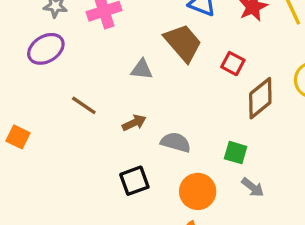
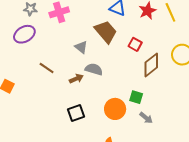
gray triangle: (142, 69) -> (81, 47), turned 32
gray semicircle: (176, 142) -> (94, 69), moved
orange circle: (198, 191) -> (115, 109), moved

